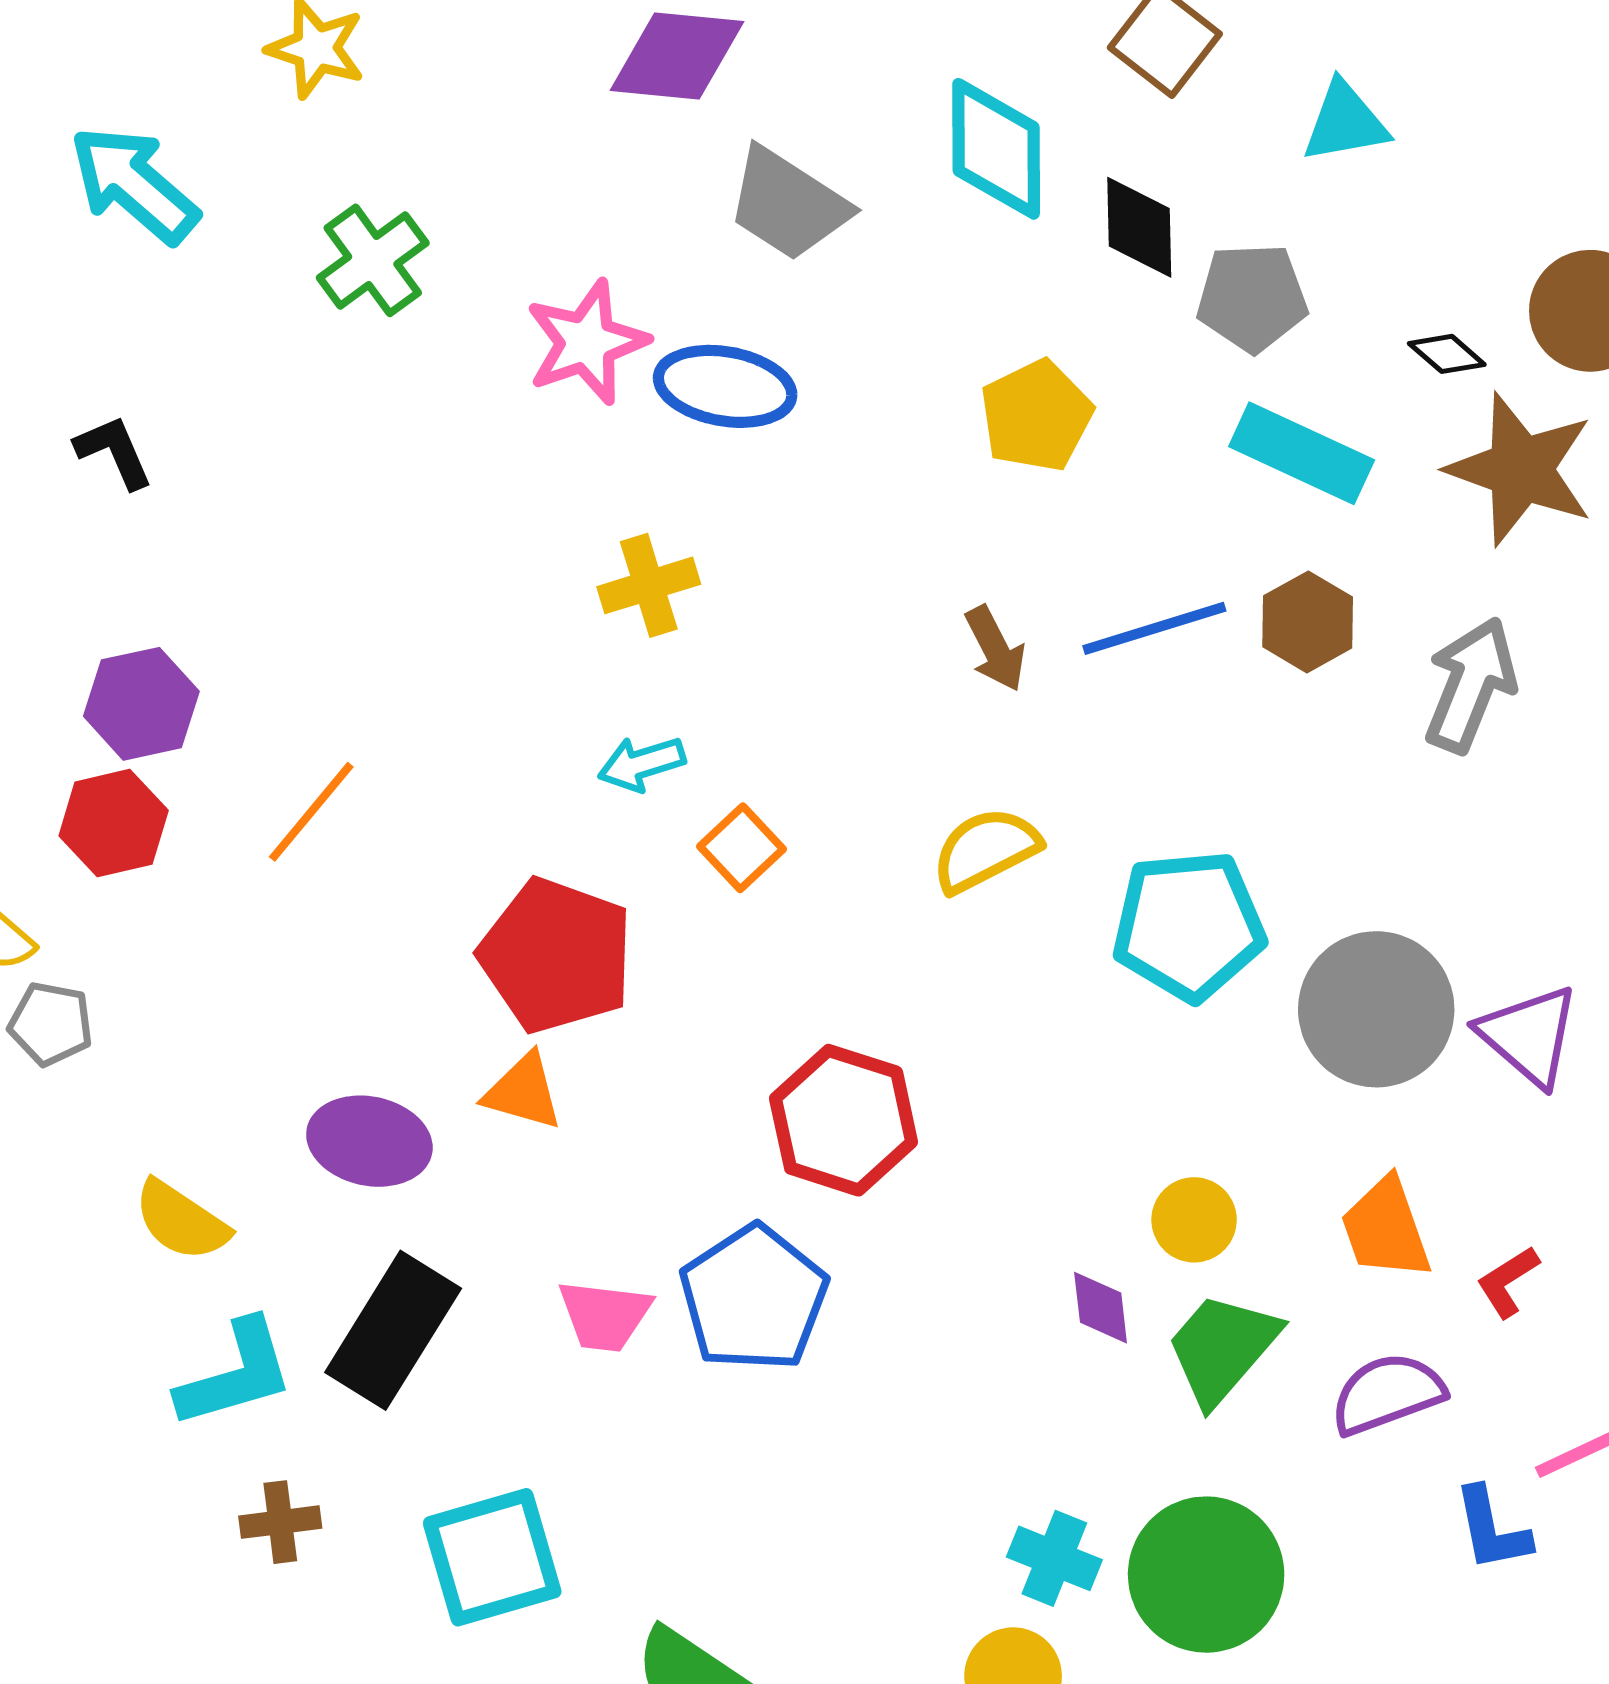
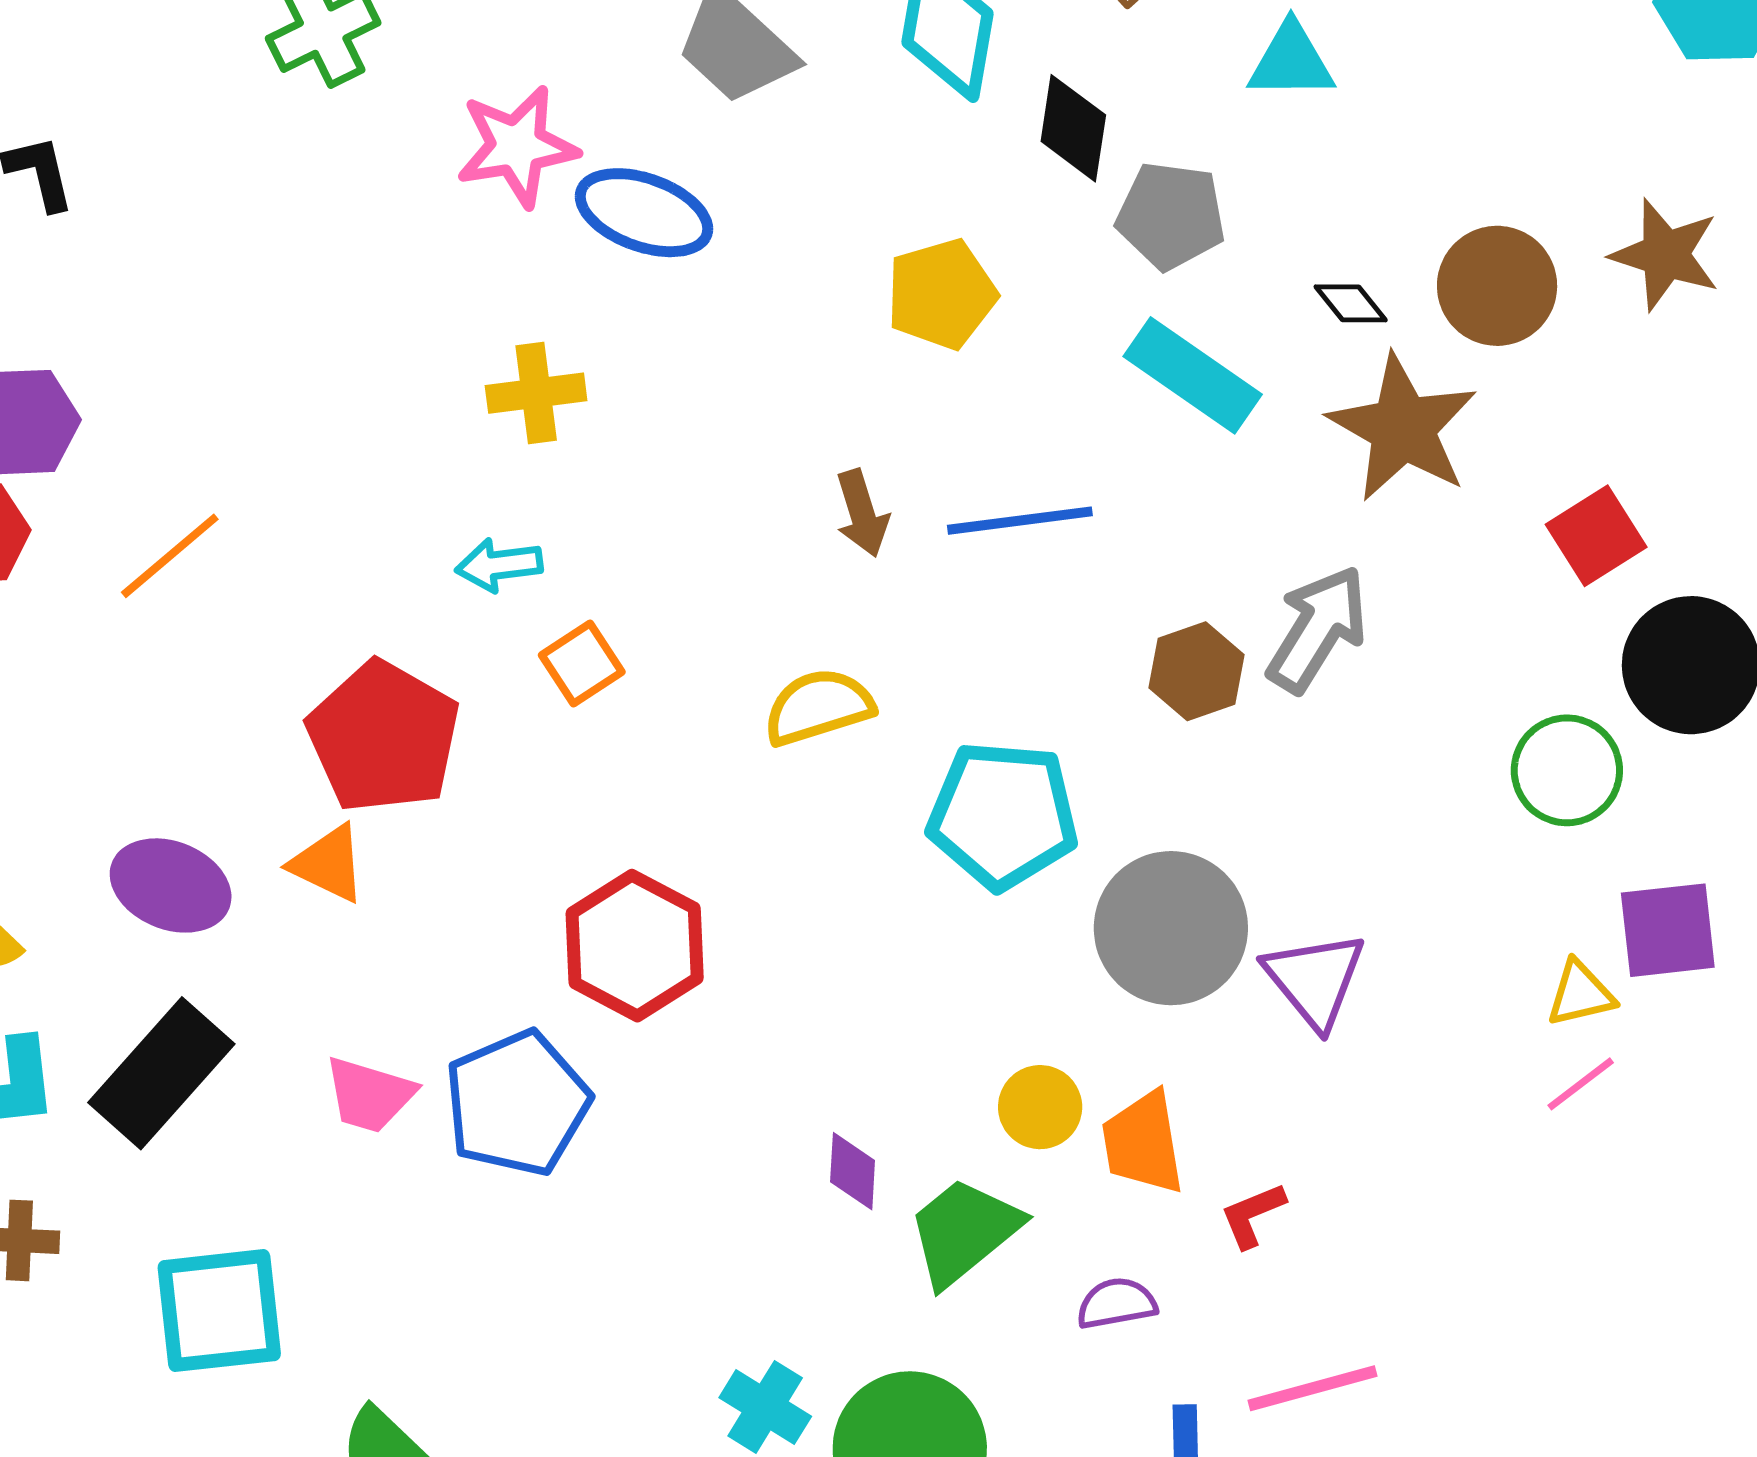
brown hexagon: (1308, 622) -> (1197, 671), moved
yellow circle: (1194, 1220) -> (1040, 1107), moved
purple semicircle: (1387, 1394) -> (1117, 1303), size x0.7

